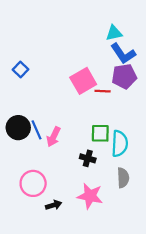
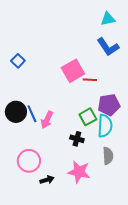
cyan triangle: (114, 33) -> (108, 19), moved
purple pentagon: (124, 76) -> (109, 105), moved
green square: (100, 133) -> (88, 117), turned -30

